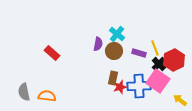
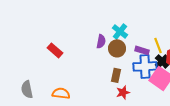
blue cross: (139, 86) -> (145, 66), moved
red star: (120, 87) -> (123, 92), moved
orange semicircle: (47, 96) -> (61, 93), moved

